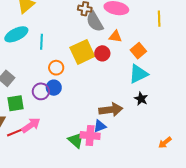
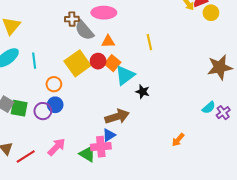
yellow line: (159, 19) -> (149, 42), moved
orange square: (138, 51) -> (112, 63), moved
cyan triangle: (138, 74) -> (125, 75), moved
black star: (141, 99) -> (143, 92), moved
green square: (15, 103) -> (19, 108), moved, turned 30
pink arrow: (31, 125) -> (57, 147), moved

